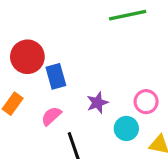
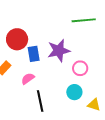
pink circle: (146, 102) -> (80, 68), moved
purple star: (97, 103) -> (59, 51), moved, size x1.6

